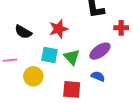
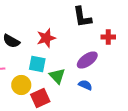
green triangle: (72, 57) -> (57, 76), moved
red square: (72, 89) -> (40, 98), moved, turned -30

